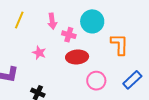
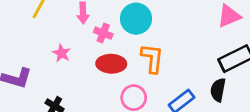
orange L-shape: (119, 44) -> (152, 58), moved

